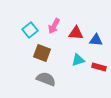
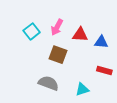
brown square: (42, 53) -> (58, 55), moved
cyan triangle: (78, 60) -> (82, 89), moved

